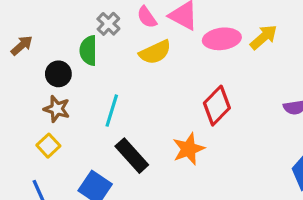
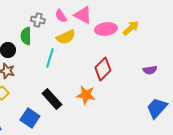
gray cross: (108, 24) -> (38, 20), turned -32
cyan line: (112, 111) -> (50, 58), moved
orange star: (188, 149) -> (86, 95), turned 30

